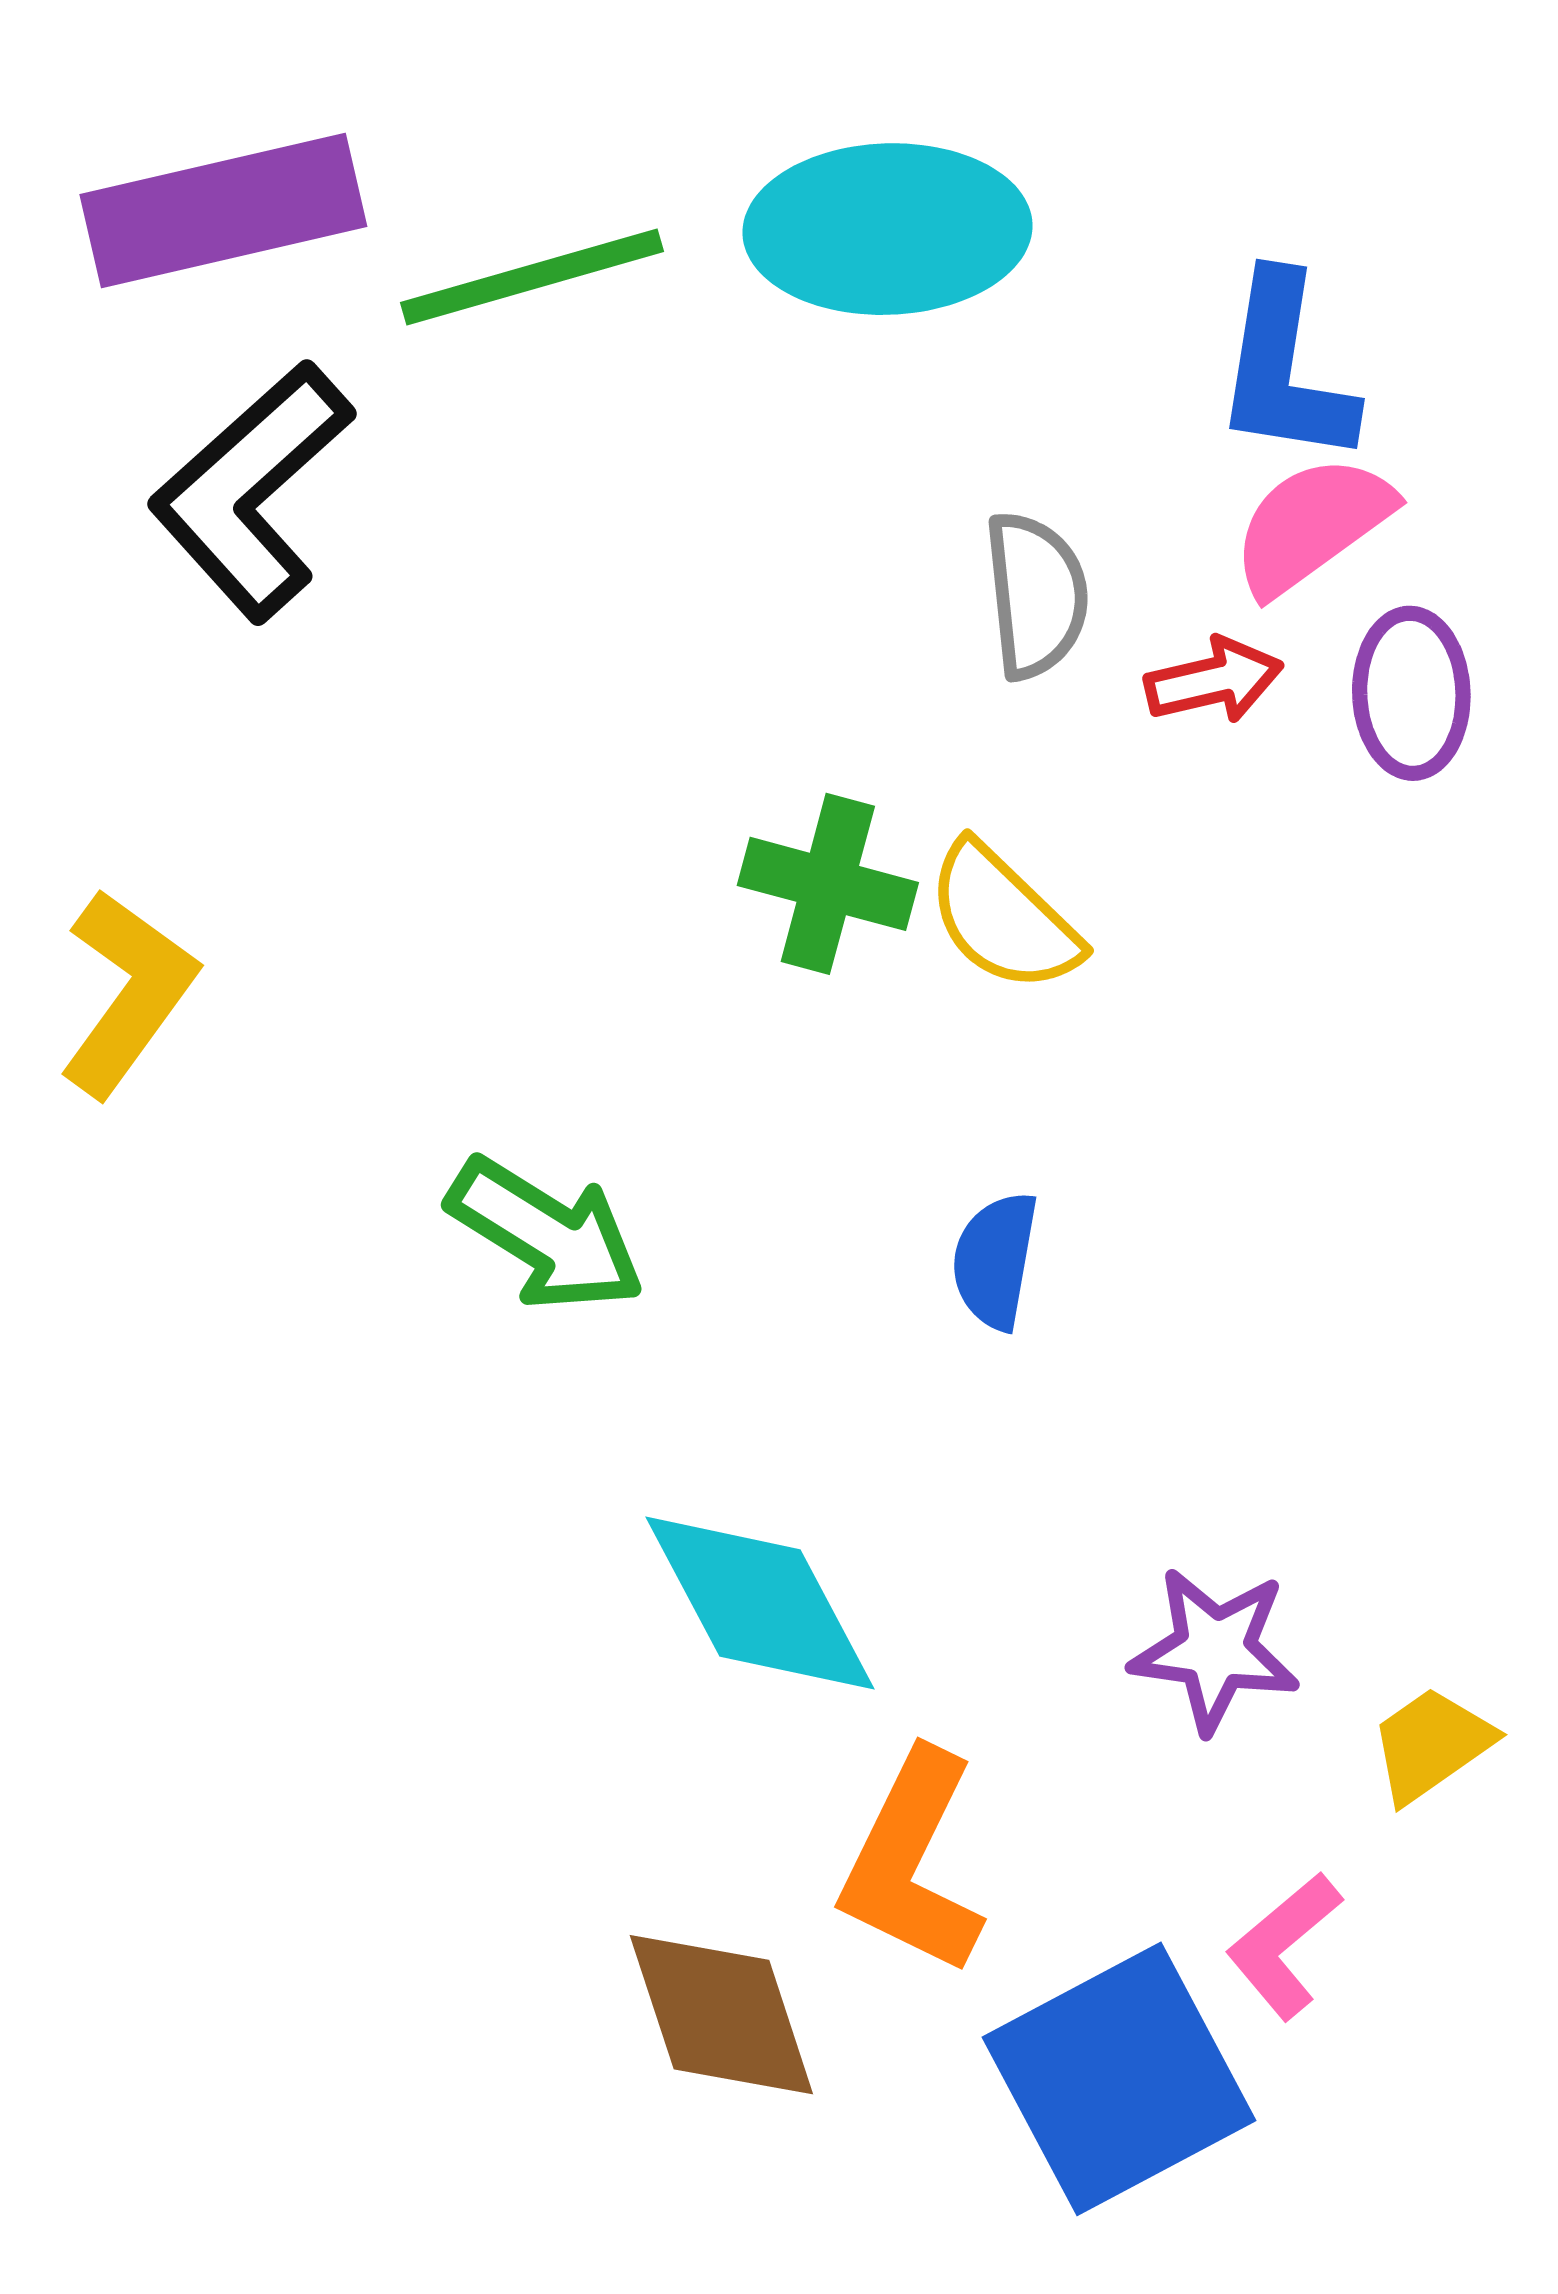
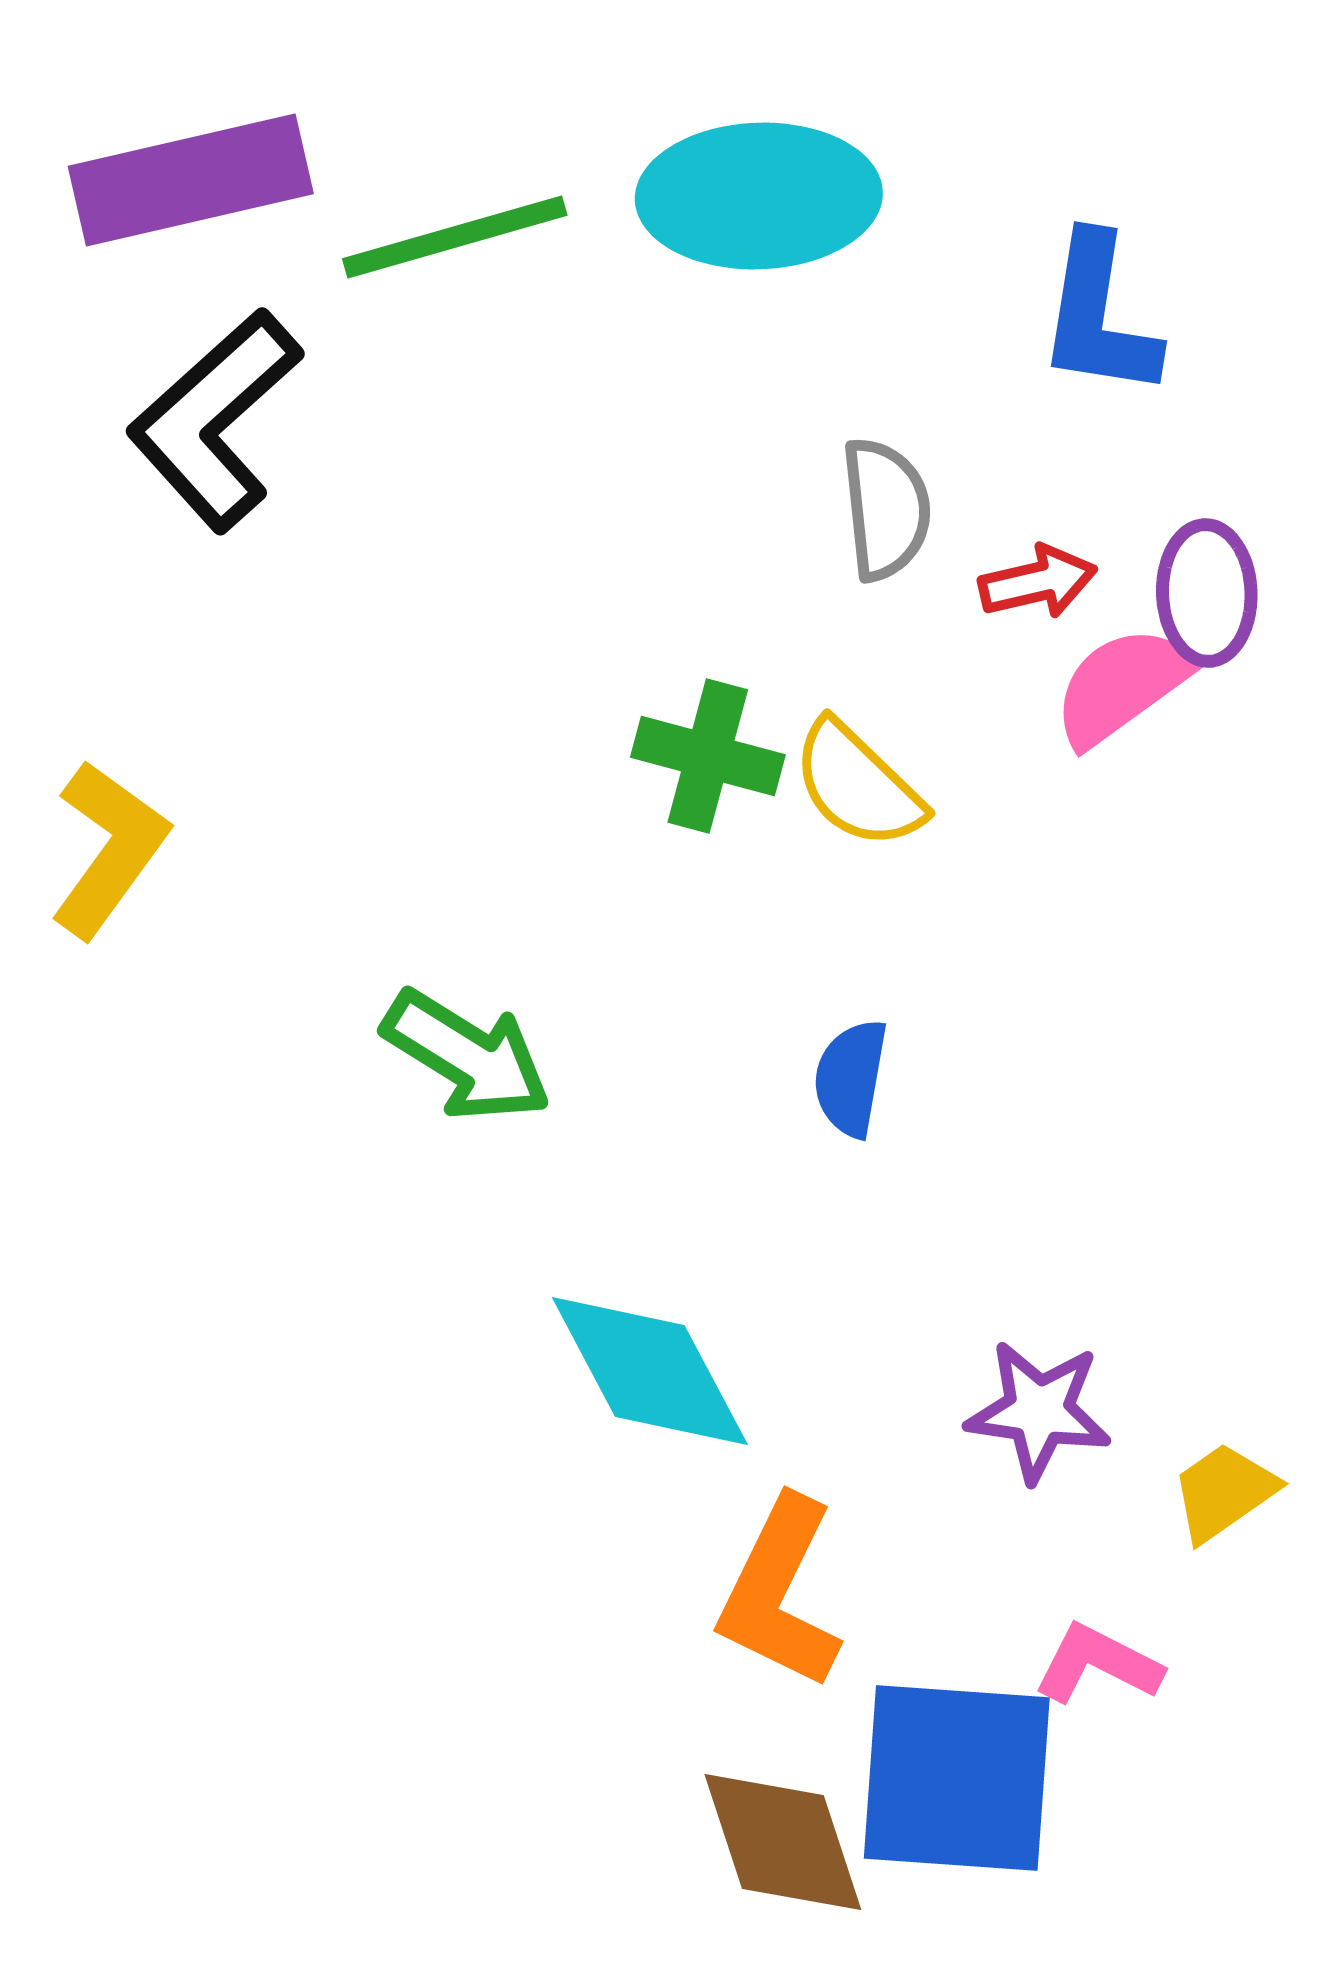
pink semicircle: (1312, 525) -> (1122, 686), moved
pink L-shape: (1284, 1946) -> (1098, 1664), turned 67
brown diamond: (721, 2015) -> (783, 1842), moved
blue square: (1119, 2079) -> (957, 1778), turned 32

